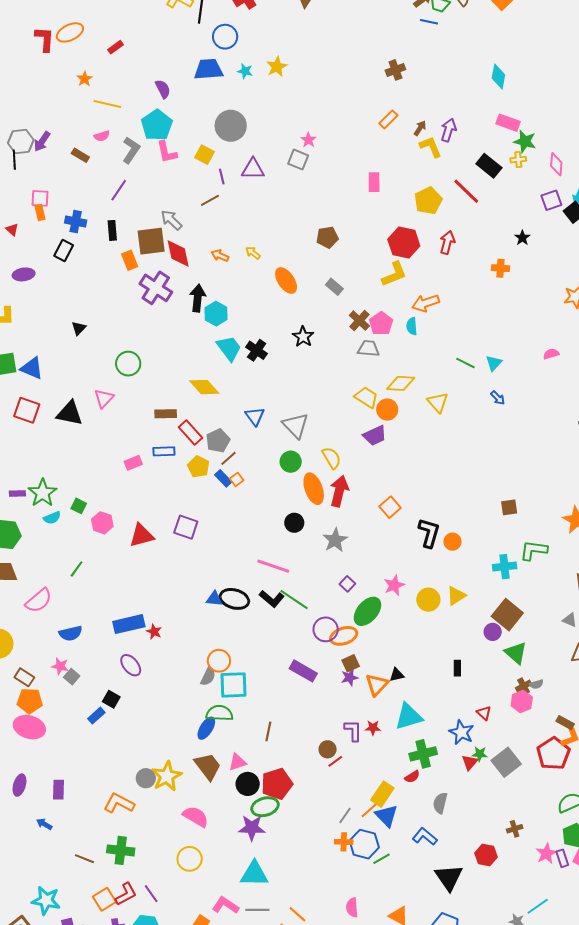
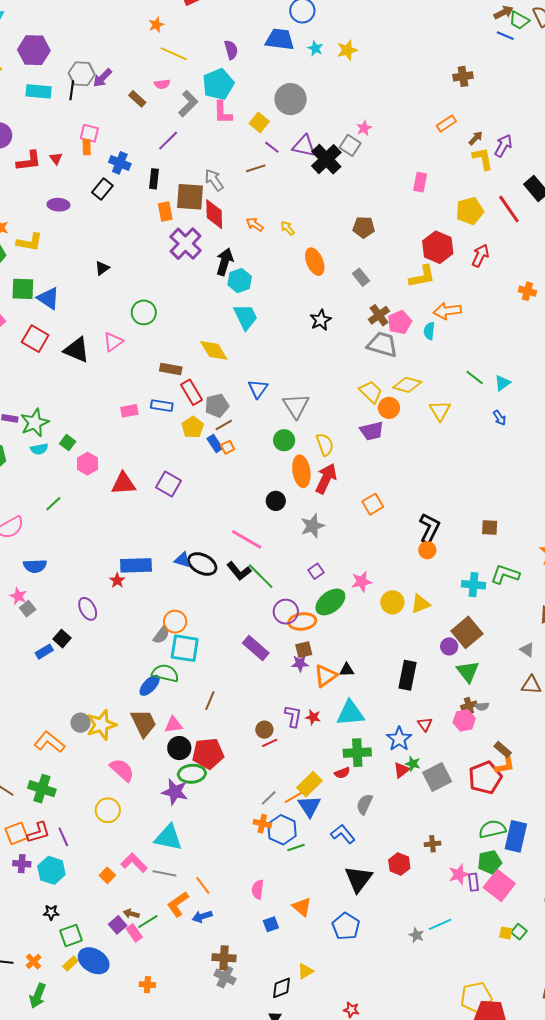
purple line: (222, 177) -> (272, 147), turned -49
gray trapezoid: (368, 349) -> (382, 344), size x1.4
black cross: (257, 350) -> (326, 159), moved, size x1.4
black L-shape: (429, 533) -> (430, 528), moved
blue rectangle: (129, 624) -> (136, 565), moved
black rectangle: (457, 668) -> (408, 675), size x1.8

